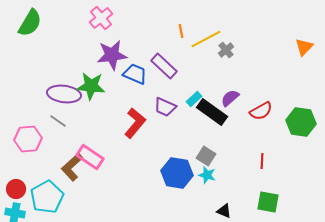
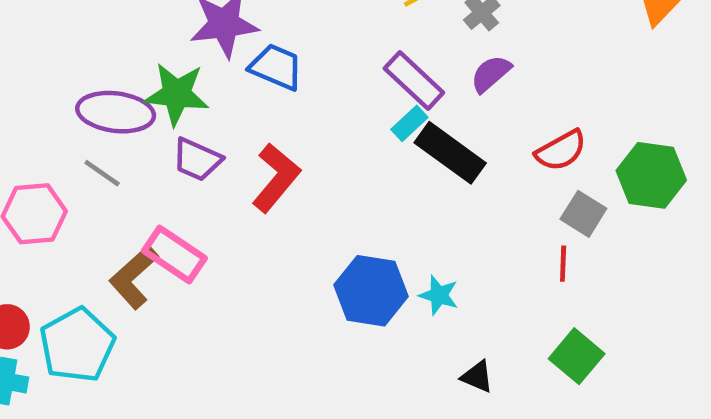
purple rectangle: (164, 66) -> (414, 80), moved
purple semicircle: (230, 98) -> (491, 74), moved
purple trapezoid: (165, 107) -> (197, 160), moved
gray square: (206, 156) -> (583, 214), moved
green square: (268, 202) -> (577, 356), turned 30

